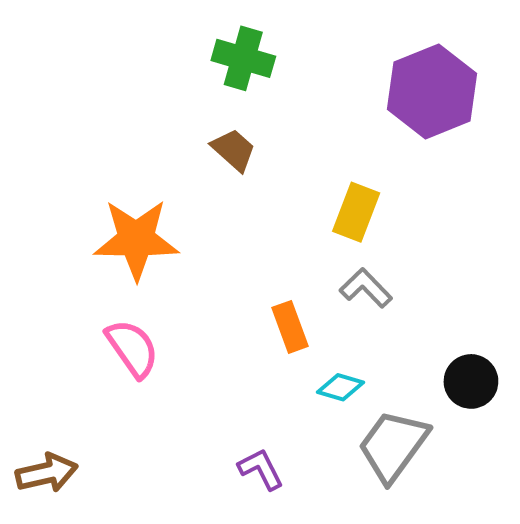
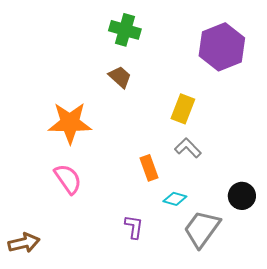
purple L-shape: (261, 469) -> (134, 227), moved, turned 35

